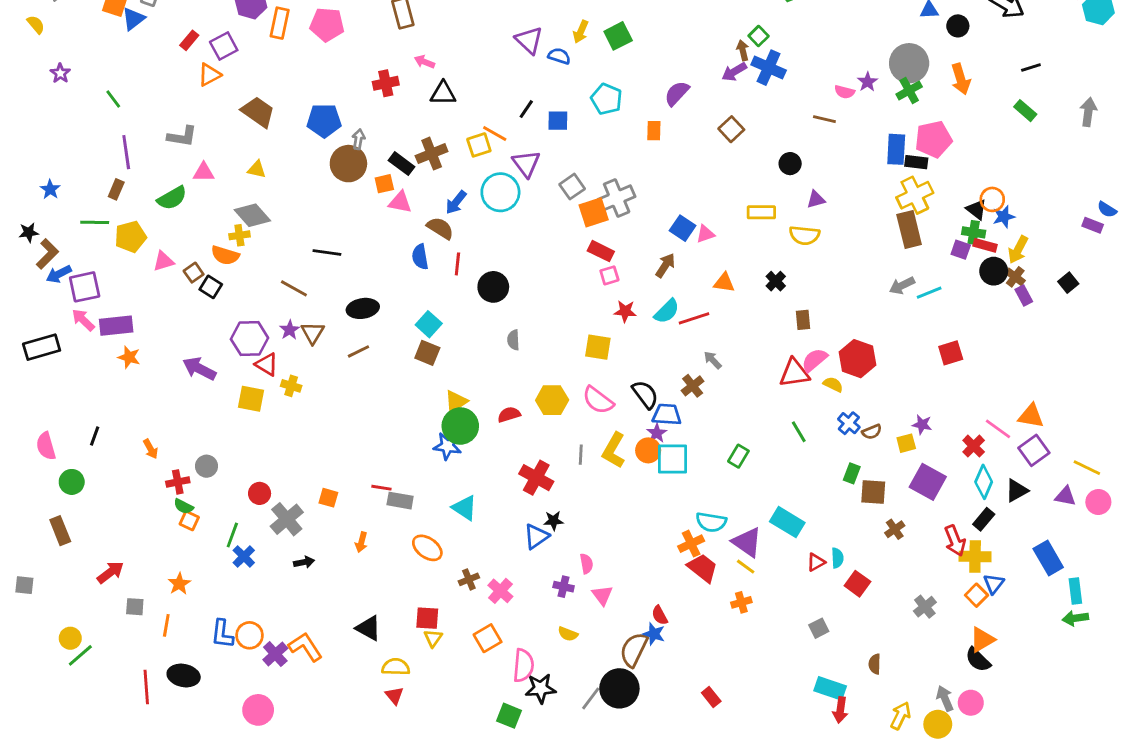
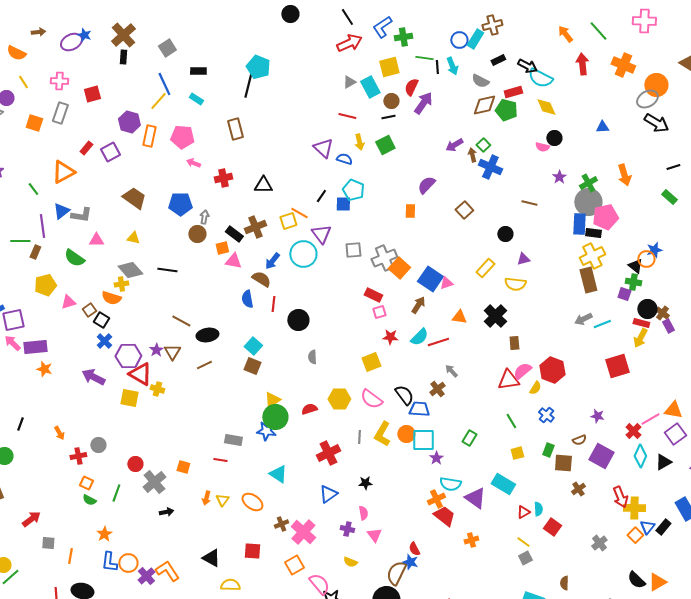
blue triangle: (133, 19) -> (61, 211), moved
black circle: (958, 26) -> (554, 138), moved
yellow arrow: (581, 32) -> (359, 142), turned -35
pink arrow: (424, 62) -> (193, 163), moved
gray circle: (909, 63) -> (588, 202), moved
purple arrow: (734, 72) -> (454, 145), moved
orange triangle: (209, 75) -> (63, 172), moved, size x1.4
pink semicircle: (845, 92) -> (542, 147), moved
cyan pentagon: (607, 99) -> (353, 190), moved
brown circle: (348, 164) -> (197, 234), size x0.7
gray square: (572, 187) -> (353, 250), turned 30
green semicircle: (172, 198) -> (74, 258), turned 65
orange square: (594, 212) -> (399, 268), moved, turned -30
yellow rectangle: (761, 212) -> (485, 268), turned -48
blue star: (1004, 217) -> (654, 250), moved
green line: (95, 222) -> (20, 241), moved
blue square: (683, 228) -> (430, 279), size x1.4
red rectangle: (985, 245) -> (641, 323), moved
yellow arrow: (1018, 250) -> (640, 338), moved
black line: (327, 252) -> (167, 270), moved
black cross: (776, 281) -> (495, 316), size x1.6
brown line: (294, 288) -> (181, 321), moved
yellow square: (598, 347) -> (371, 362), turned -30
red square: (951, 353) -> (617, 366), size x1.4
red triangle: (267, 364) -> (140, 374), size x1.4
yellow semicircle: (833, 384) -> (535, 388), turned 96
pink line: (998, 429) -> (650, 419), turned -66
brown semicircle: (872, 432) -> (579, 440), moved
purple star: (657, 433) -> (436, 458), moved
yellow square: (906, 443) -> (517, 453), moved
red cross: (536, 478) -> (328, 453), turned 35
gray rectangle: (400, 501) -> (233, 440), moved
green semicircle: (184, 506) -> (89, 500), moved
black rectangle: (984, 519) -> (663, 527), moved
black star: (553, 521) -> (365, 483), moved
blue cross: (244, 556) -> (104, 341), moved
yellow line: (746, 567) -> (523, 542), moved
orange star: (179, 584) -> (104, 534), moved
pink cross: (500, 591) -> (303, 532), size x1.4
yellow triangle: (433, 638) -> (222, 500), moved
orange triangle: (982, 640) -> (657, 582), moved
pink semicircle: (523, 665) -> (319, 584), turned -45

